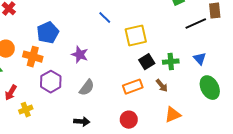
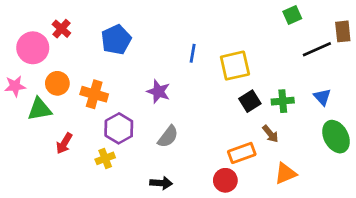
blue line: (105, 18) -> (193, 53), moved, turned 56
blue pentagon: (48, 33) -> (116, 40), moved
orange rectangle: (133, 87) -> (242, 153), moved
yellow cross: (26, 110) -> (105, 158), moved

